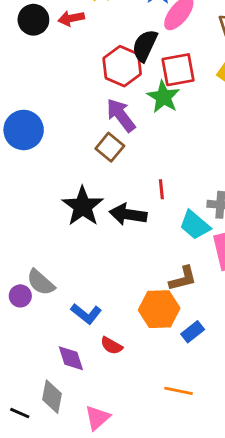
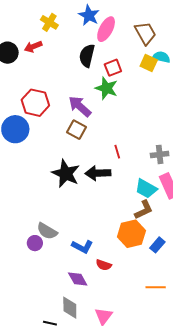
red hexagon: (122, 66) -> (35, 103), moved
red square: (178, 70) -> (113, 68), size x0.7
cyan trapezoid: (195, 225) -> (146, 189), moved

